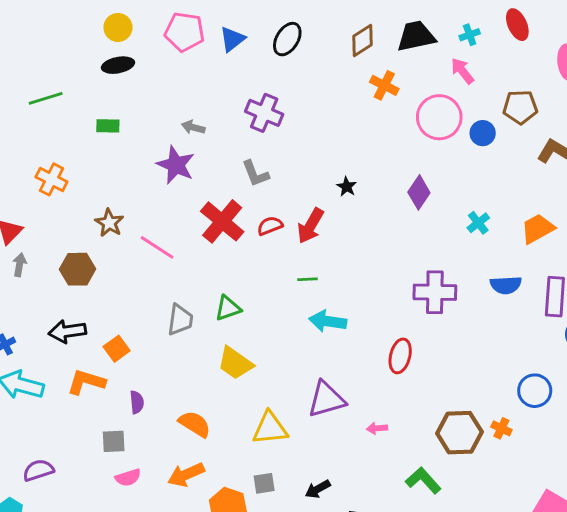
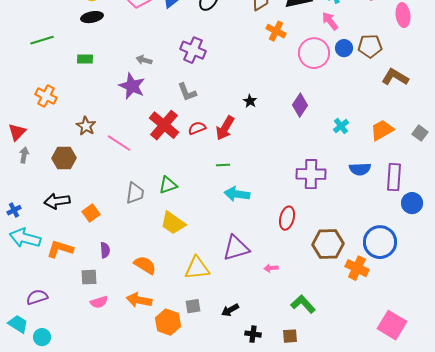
blue circle: (483, 133) -> (344, 48), moved
orange L-shape: (86, 382) -> (60, 249), moved
blue circle: (535, 391) -> (380, 242), size x1.4
orange cross: (501, 428) -> (357, 268), size x1.6
brown hexagon: (459, 433) -> (328, 244), moved
orange arrow: (186, 475) -> (139, 300), turned 35

